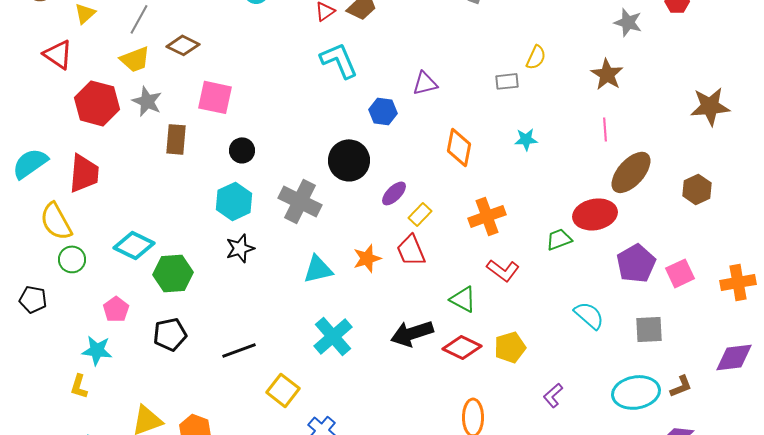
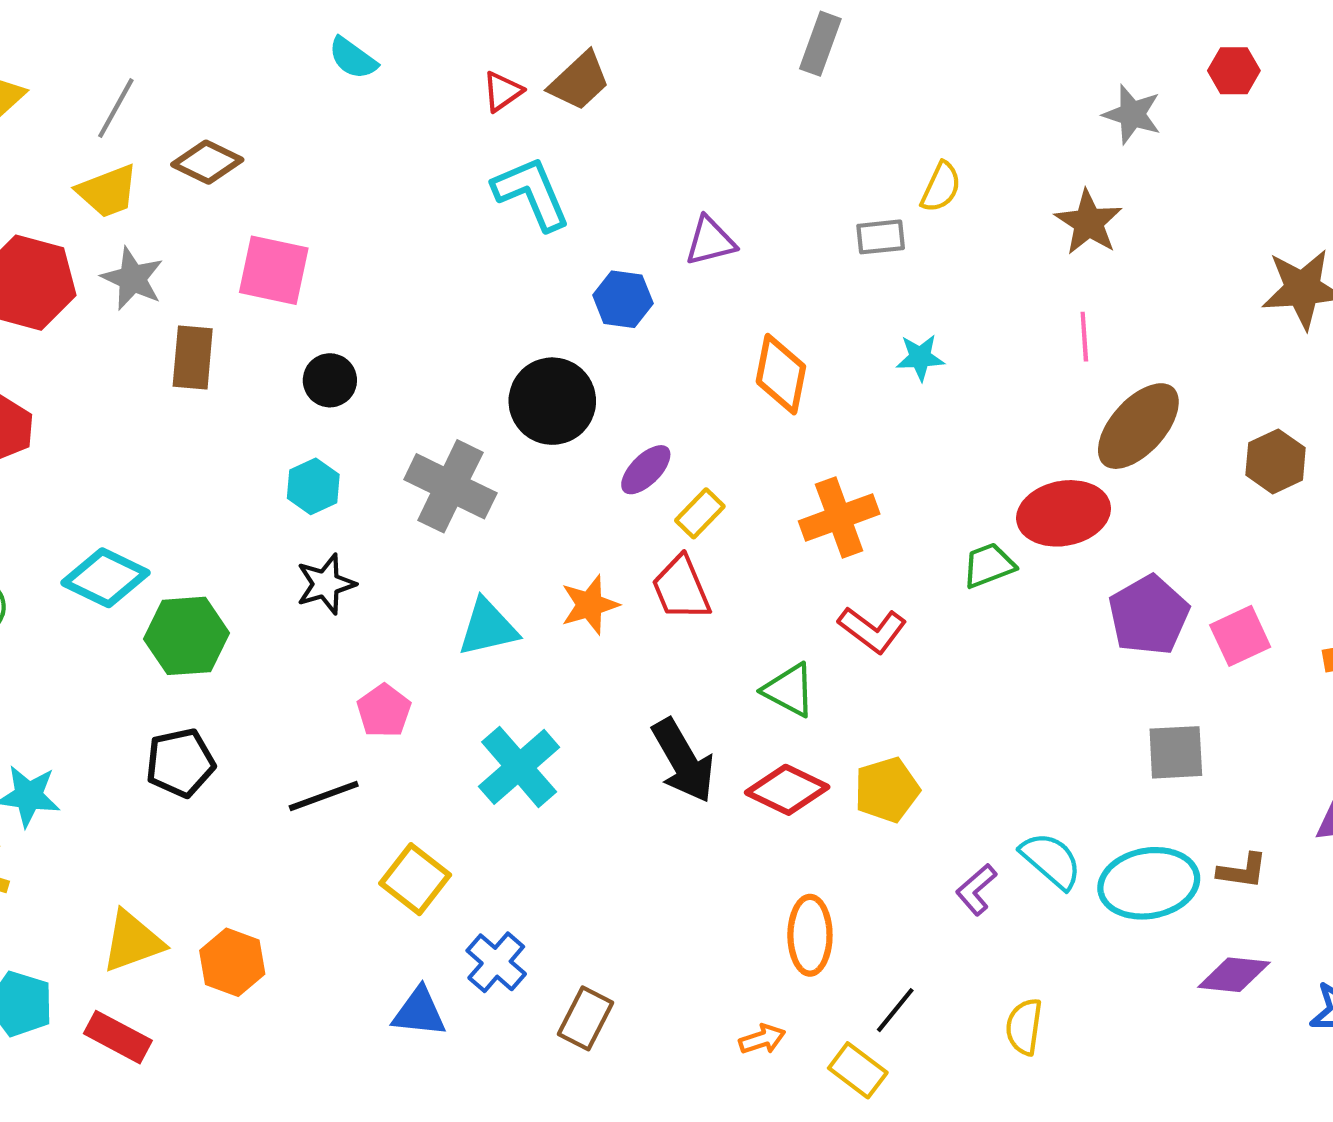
cyan hexagon: (234, 201) -> (313, 486), size x0.7
pink pentagon: (116, 309) -> (384, 711), moved
cyan semicircle: (589, 315) -> (1051, 860), moved
black arrow: (412, 333) -> (683, 761), turned -102
brown L-shape: (681, 386) -> (1242, 871), turned 30

